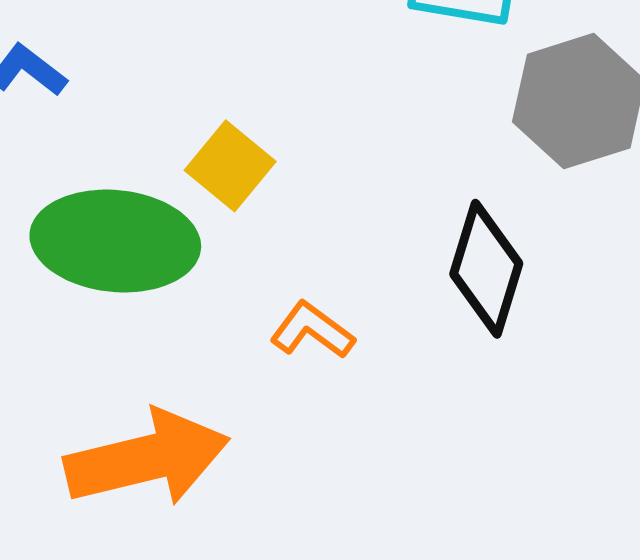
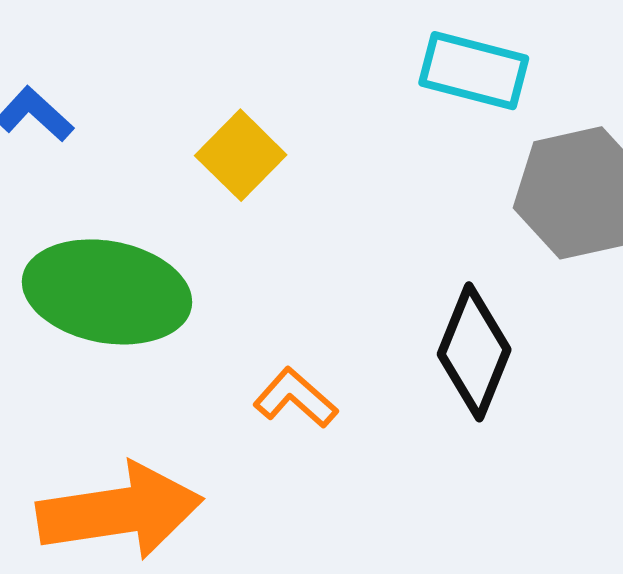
yellow square: (230, 166) -> (241, 155), moved

